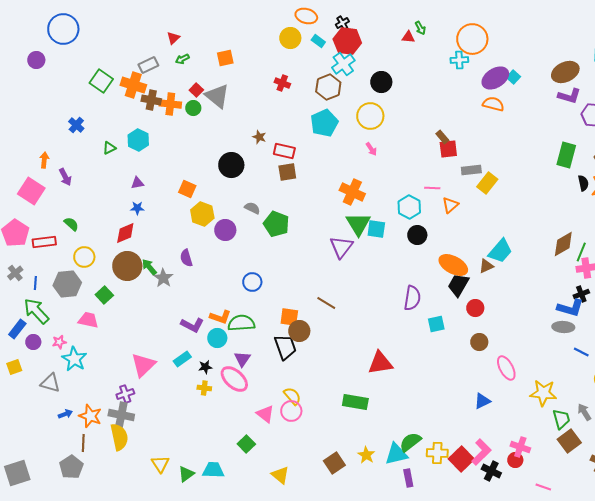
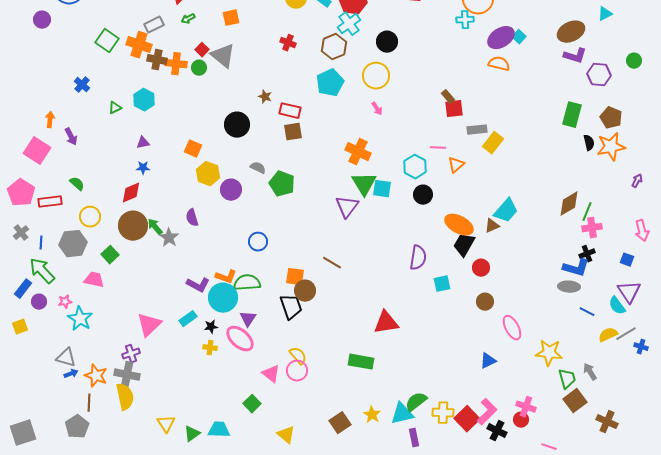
cyan circle: (217, 338) -> (223, 298), size x1.5
gray triangle: (50, 383) -> (66, 358), moved

